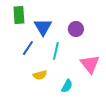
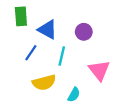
blue triangle: (43, 27) -> (47, 30), turned -30
yellow semicircle: (40, 75) -> (44, 83), size x1.5

